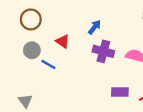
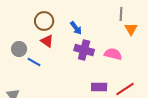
brown circle: (31, 19) -> (44, 21), moved
blue arrow: (95, 27) -> (76, 28), turned 104

